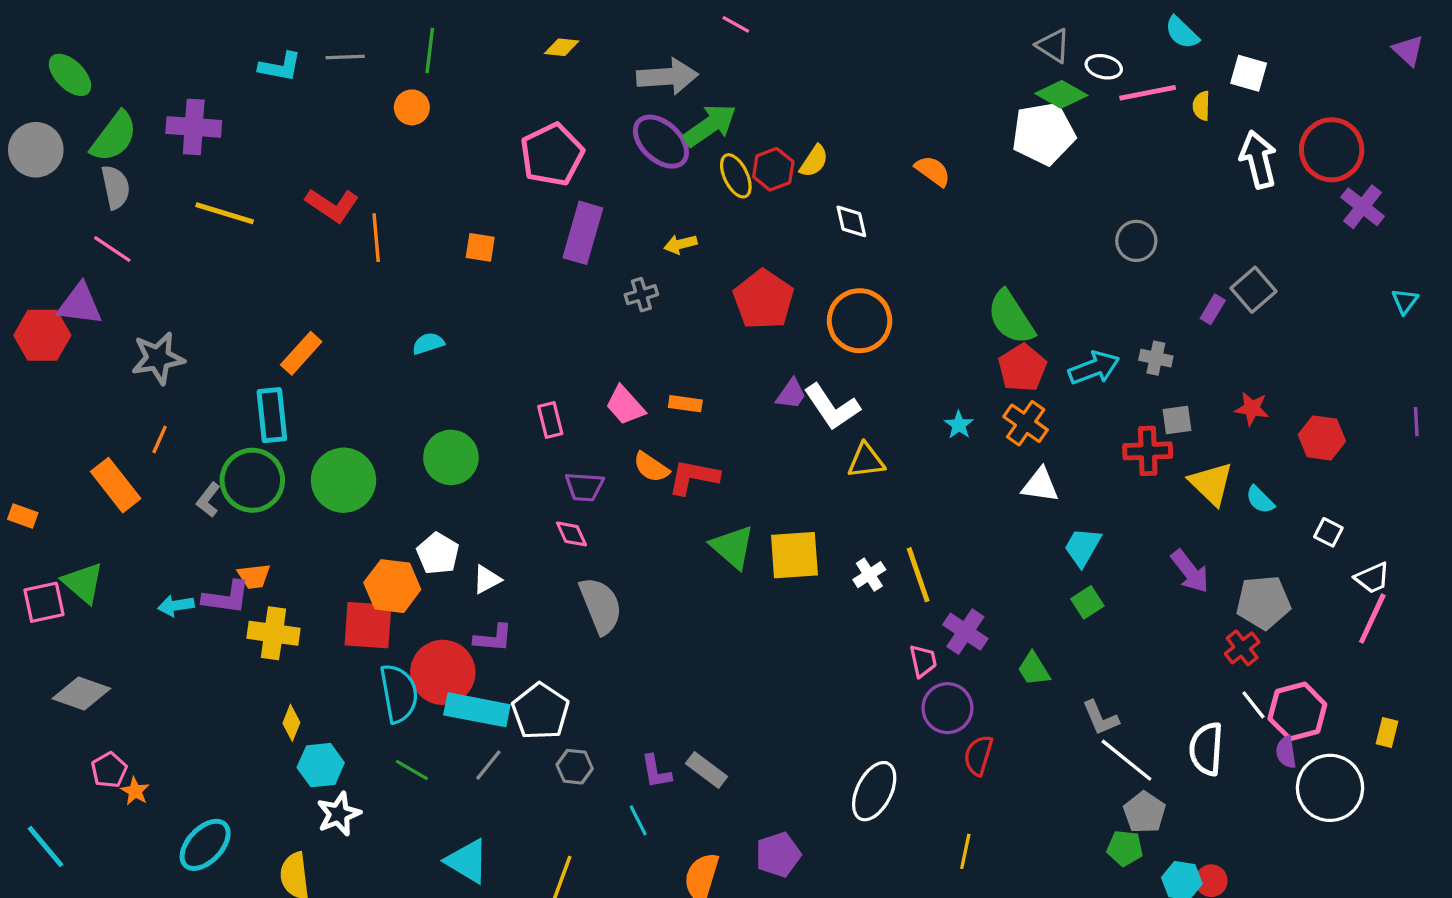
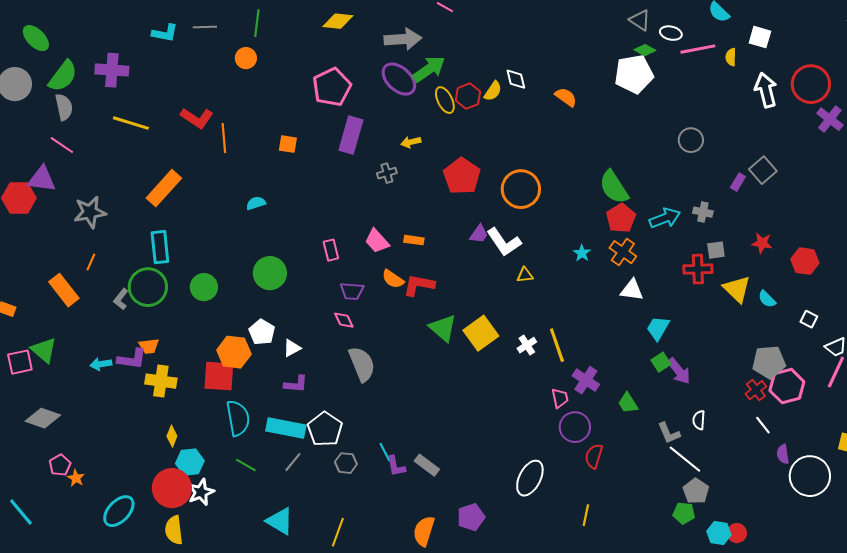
yellow diamond: (562, 47) -> (338, 21), size x1.4
green diamond: (1061, 94) -> (645, 50), size x0.7
white diamond: (851, 221) -> (516, 79), moved
orange rectangle: (301, 353) -> (164, 188), moved, size x1.4
yellow triangle: (866, 461) -> (525, 275), size x0.7
green circle: (343, 480) -> (204, 287), size x0.7
yellow square: (794, 555) -> (481, 333), turned -32
purple arrow: (1190, 571) -> (679, 371), moved
red circle: (443, 672) -> (172, 488), moved
pink hexagon: (1297, 711) -> (787, 386), moved
white semicircle: (1206, 749) -> (699, 420), moved, size x0.6
cyan line: (638, 820) -> (385, 452), moved

